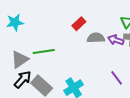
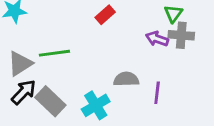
gray semicircle: (96, 38) -> (126, 79), moved
purple line: (117, 78) -> (157, 93), turned 42

